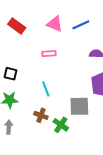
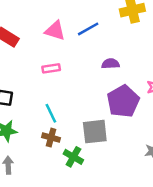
brown cross: (41, 115) -> (51, 138), moved

